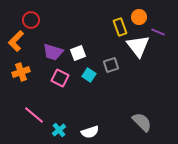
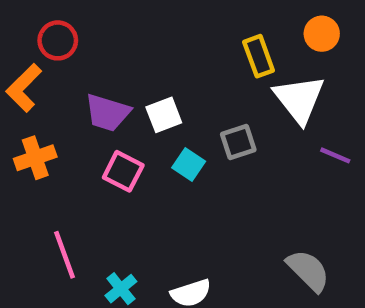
orange circle: (139, 17) -> (322, 34), moved
purple line: (158, 32) -> (335, 155), moved
pink line: (34, 115) -> (65, 255), turned 30

